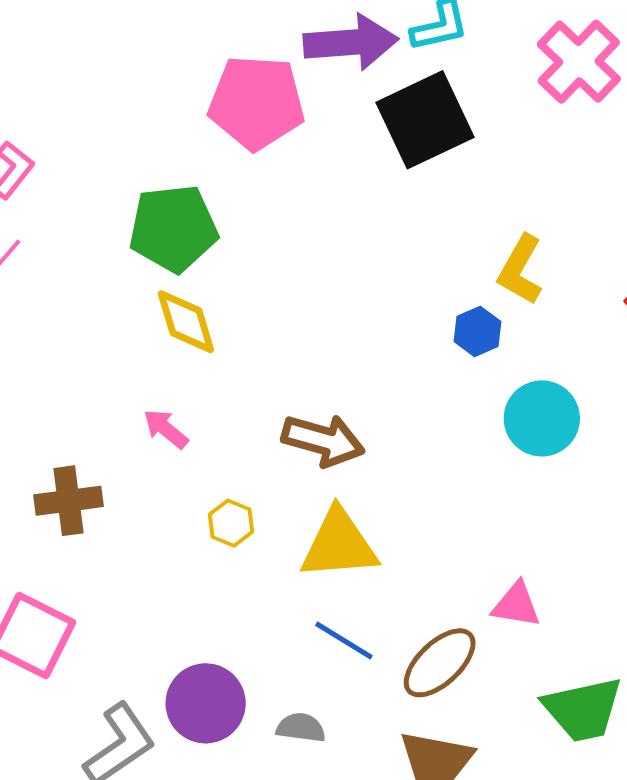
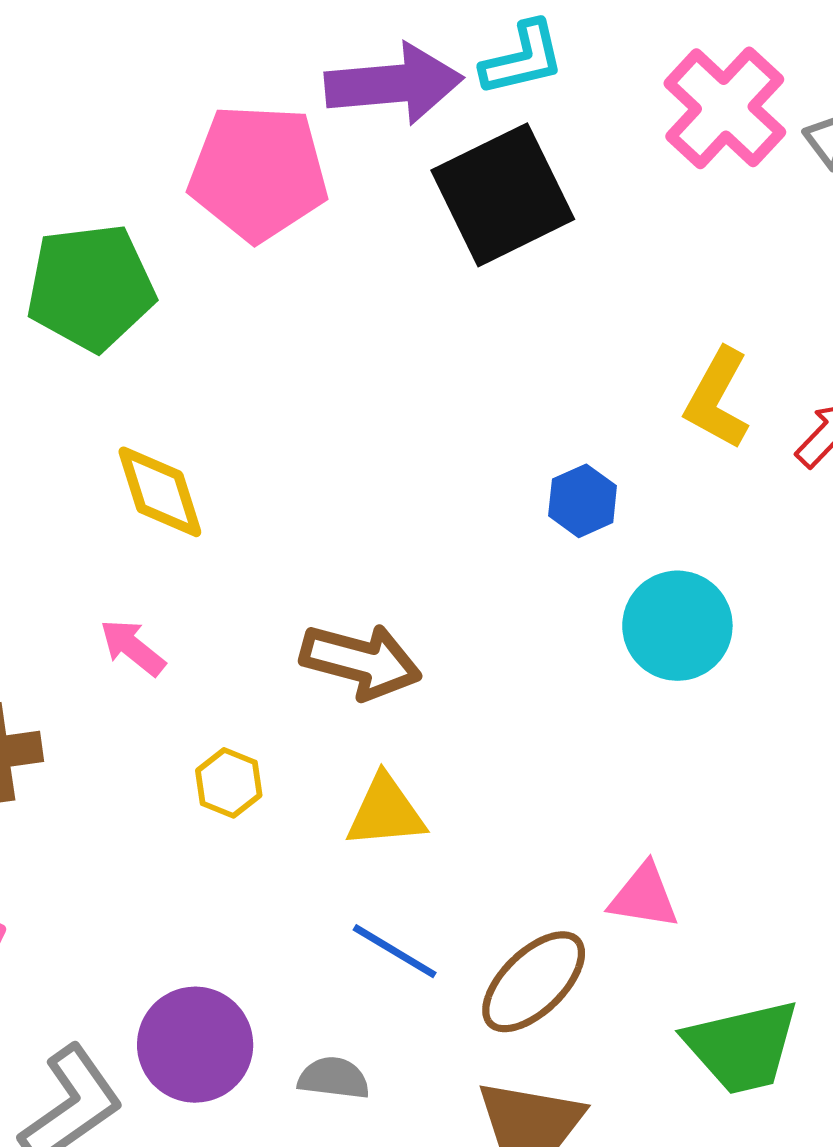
green pentagon: (173, 228) -> (91, 287), moved
yellow L-shape: (520, 270) -> (717, 399), moved
yellow triangle: (339, 544) -> (386, 812), size x0.7

